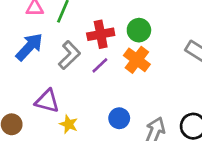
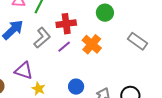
green circle: (139, 30) -> (105, 13), moved

